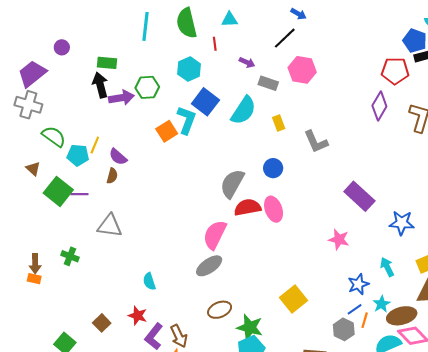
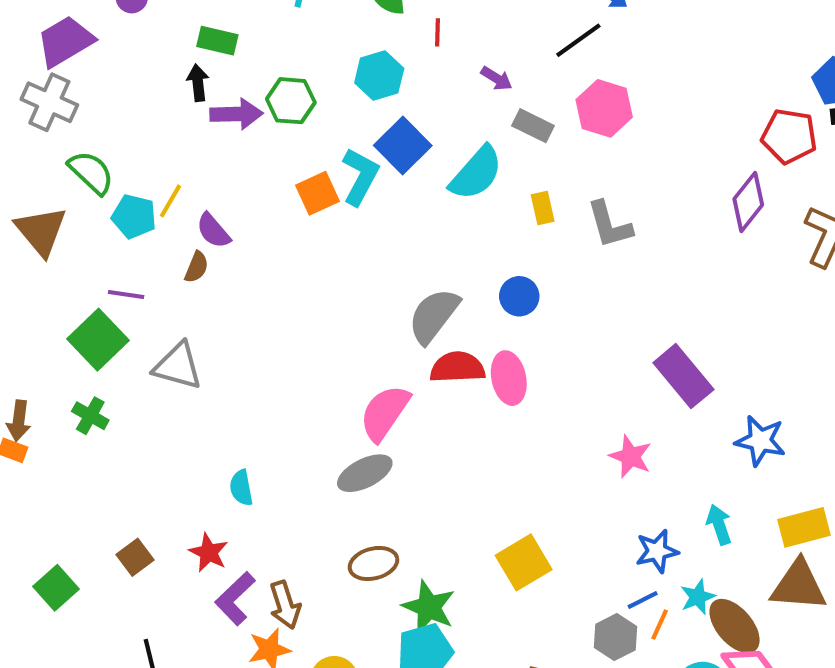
black arrow: (100, 85) -> (198, 83), size x0.7
gray L-shape: (316, 142) -> (610, 225), moved
brown triangle: (33, 169) -> (41, 231), size x1.8
green square: (58, 191) -> (98, 340), moved
brown ellipse: (402, 316) -> (735, 626), turned 56

